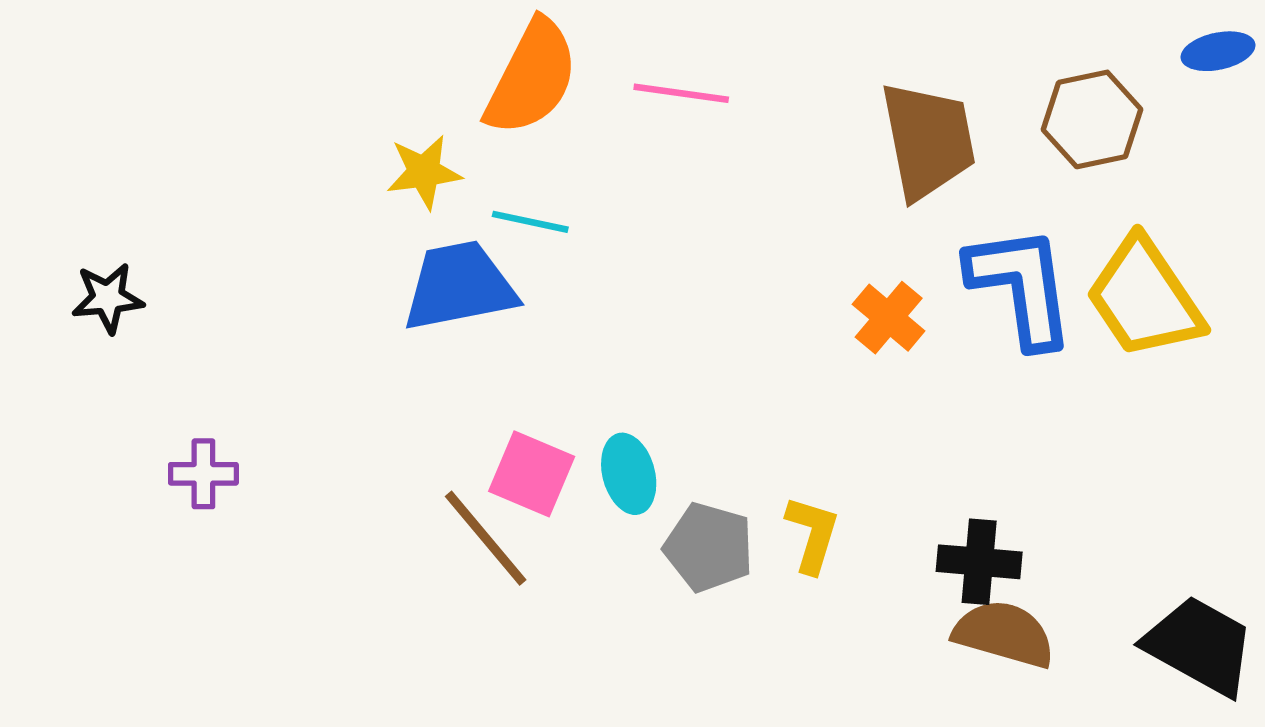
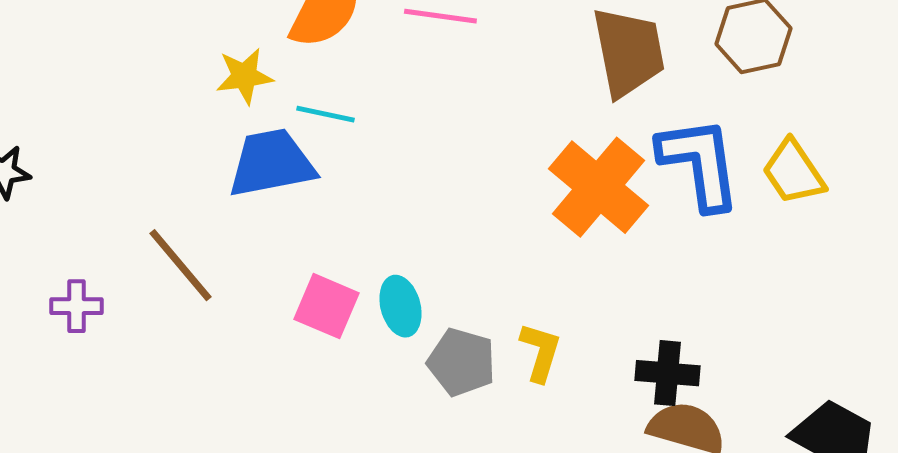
yellow trapezoid: (1145, 298) -> (793, 172), size x0.7
orange cross: (889, 318) -> (598, 187), size x1.8
brown line: (486, 538) -> (180, 265), moved

